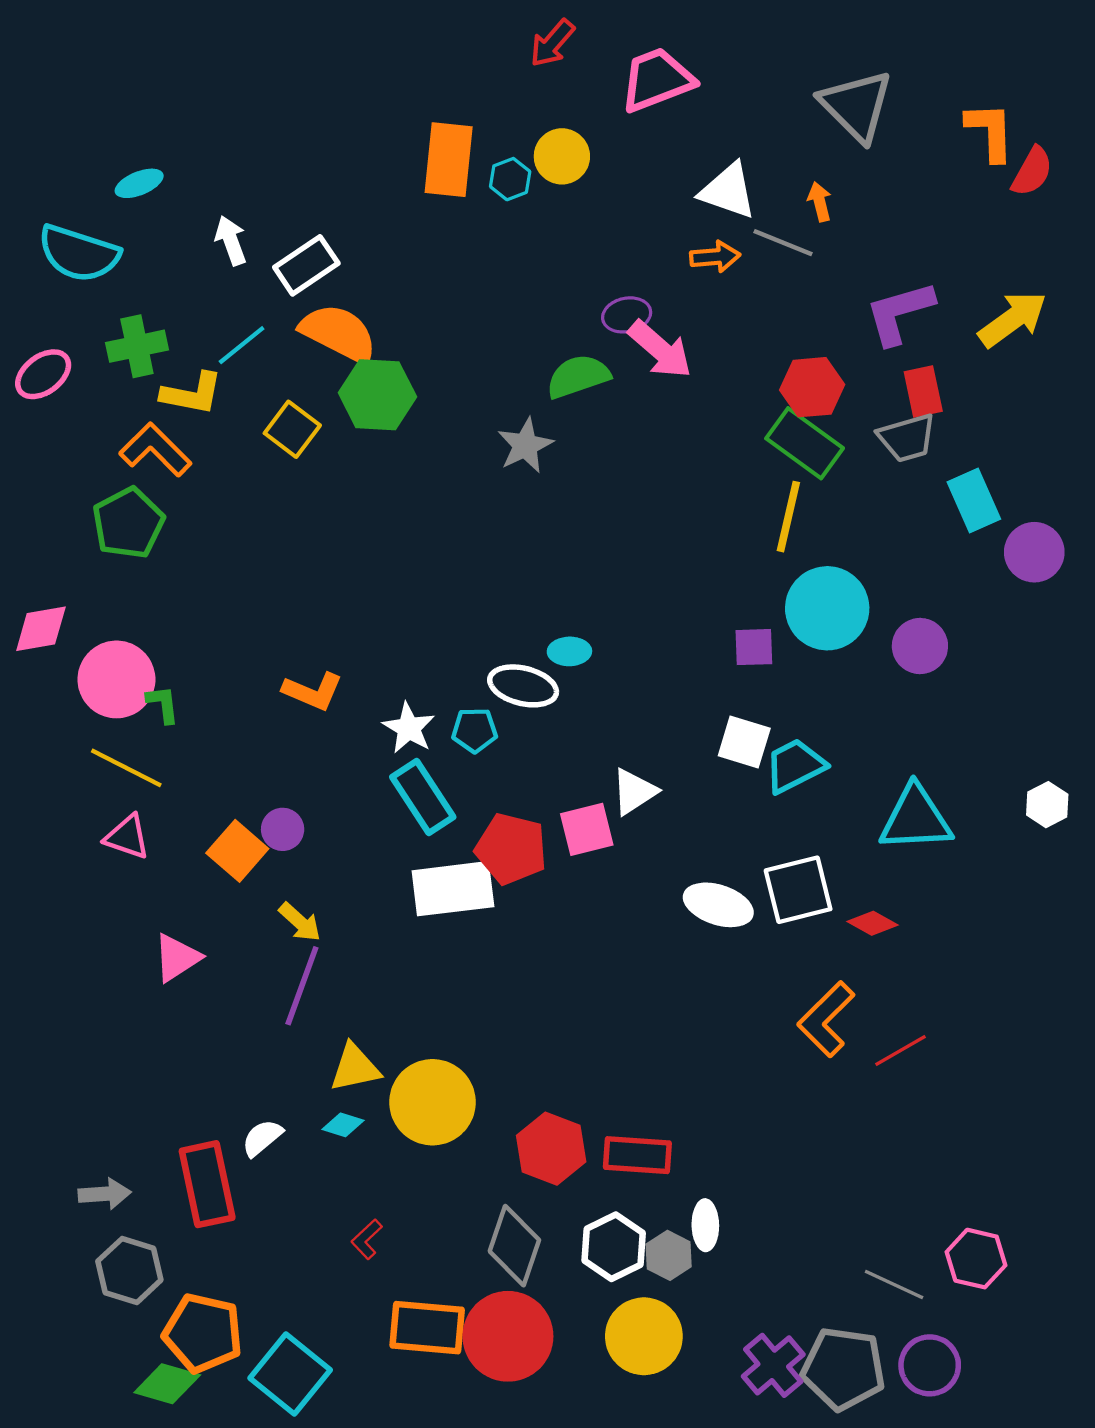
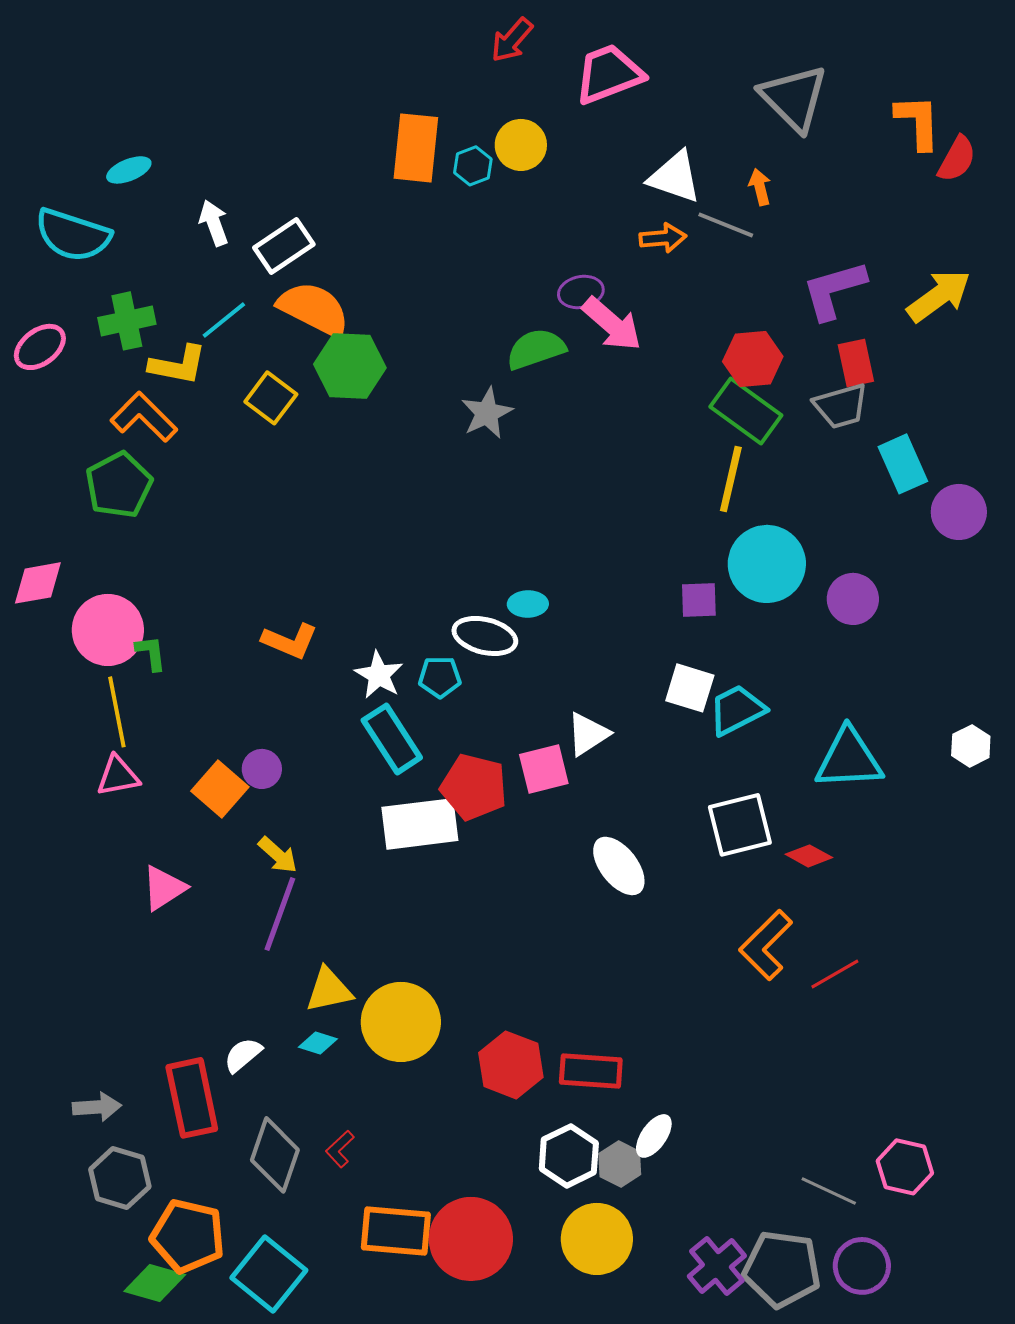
yellow line: (126, 768) -> (117, 712), turned 52
pink triangle: (127, 837) -> (118, 776), turned -30
white ellipse: (718, 905) -> (619, 866), moved, turned 34
white ellipse: (705, 1225) -> (654, 1136), turned 36
gray diamond: (514, 1246) -> (275, 1155), moved

